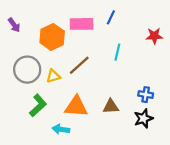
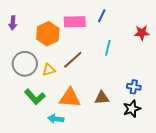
purple arrow: (14, 25) -> (13, 23), turned 40
green L-shape: (38, 105) -> (35, 97), turned 90

